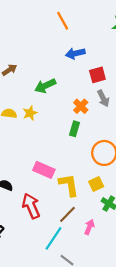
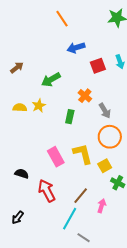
gray arrow: (103, 98) -> (105, 111), moved
green rectangle: (75, 129) -> (70, 117), moved
pink rectangle: (44, 170) -> (56, 157), turned 42
yellow L-shape: (69, 185) -> (83, 154), moved

